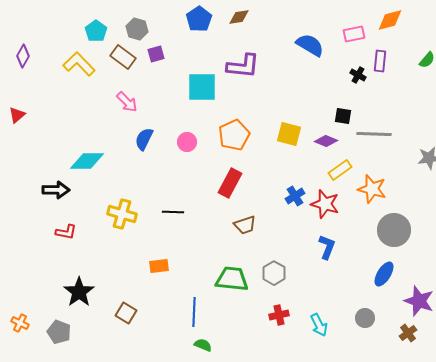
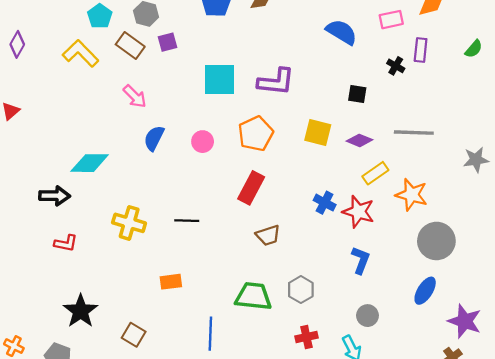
purple L-shape: (243, 66) -> (276, 82), moved
black square: (343, 116) -> (357, 94), moved
blue cross: (295, 196) -> (325, 203), turned -30
gray circle: (365, 318) -> (367, 316), moved

